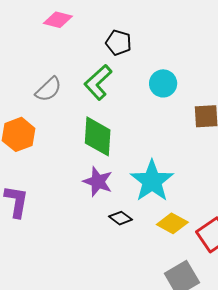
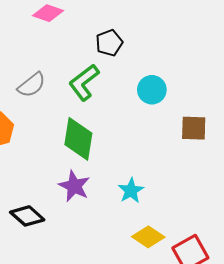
black pentagon: (119, 43) -> (109, 43), turned 30
cyan star: (152, 181) -> (131, 191), size x0.6
black diamond: (121, 218) -> (27, 216), moved, size x1.4

